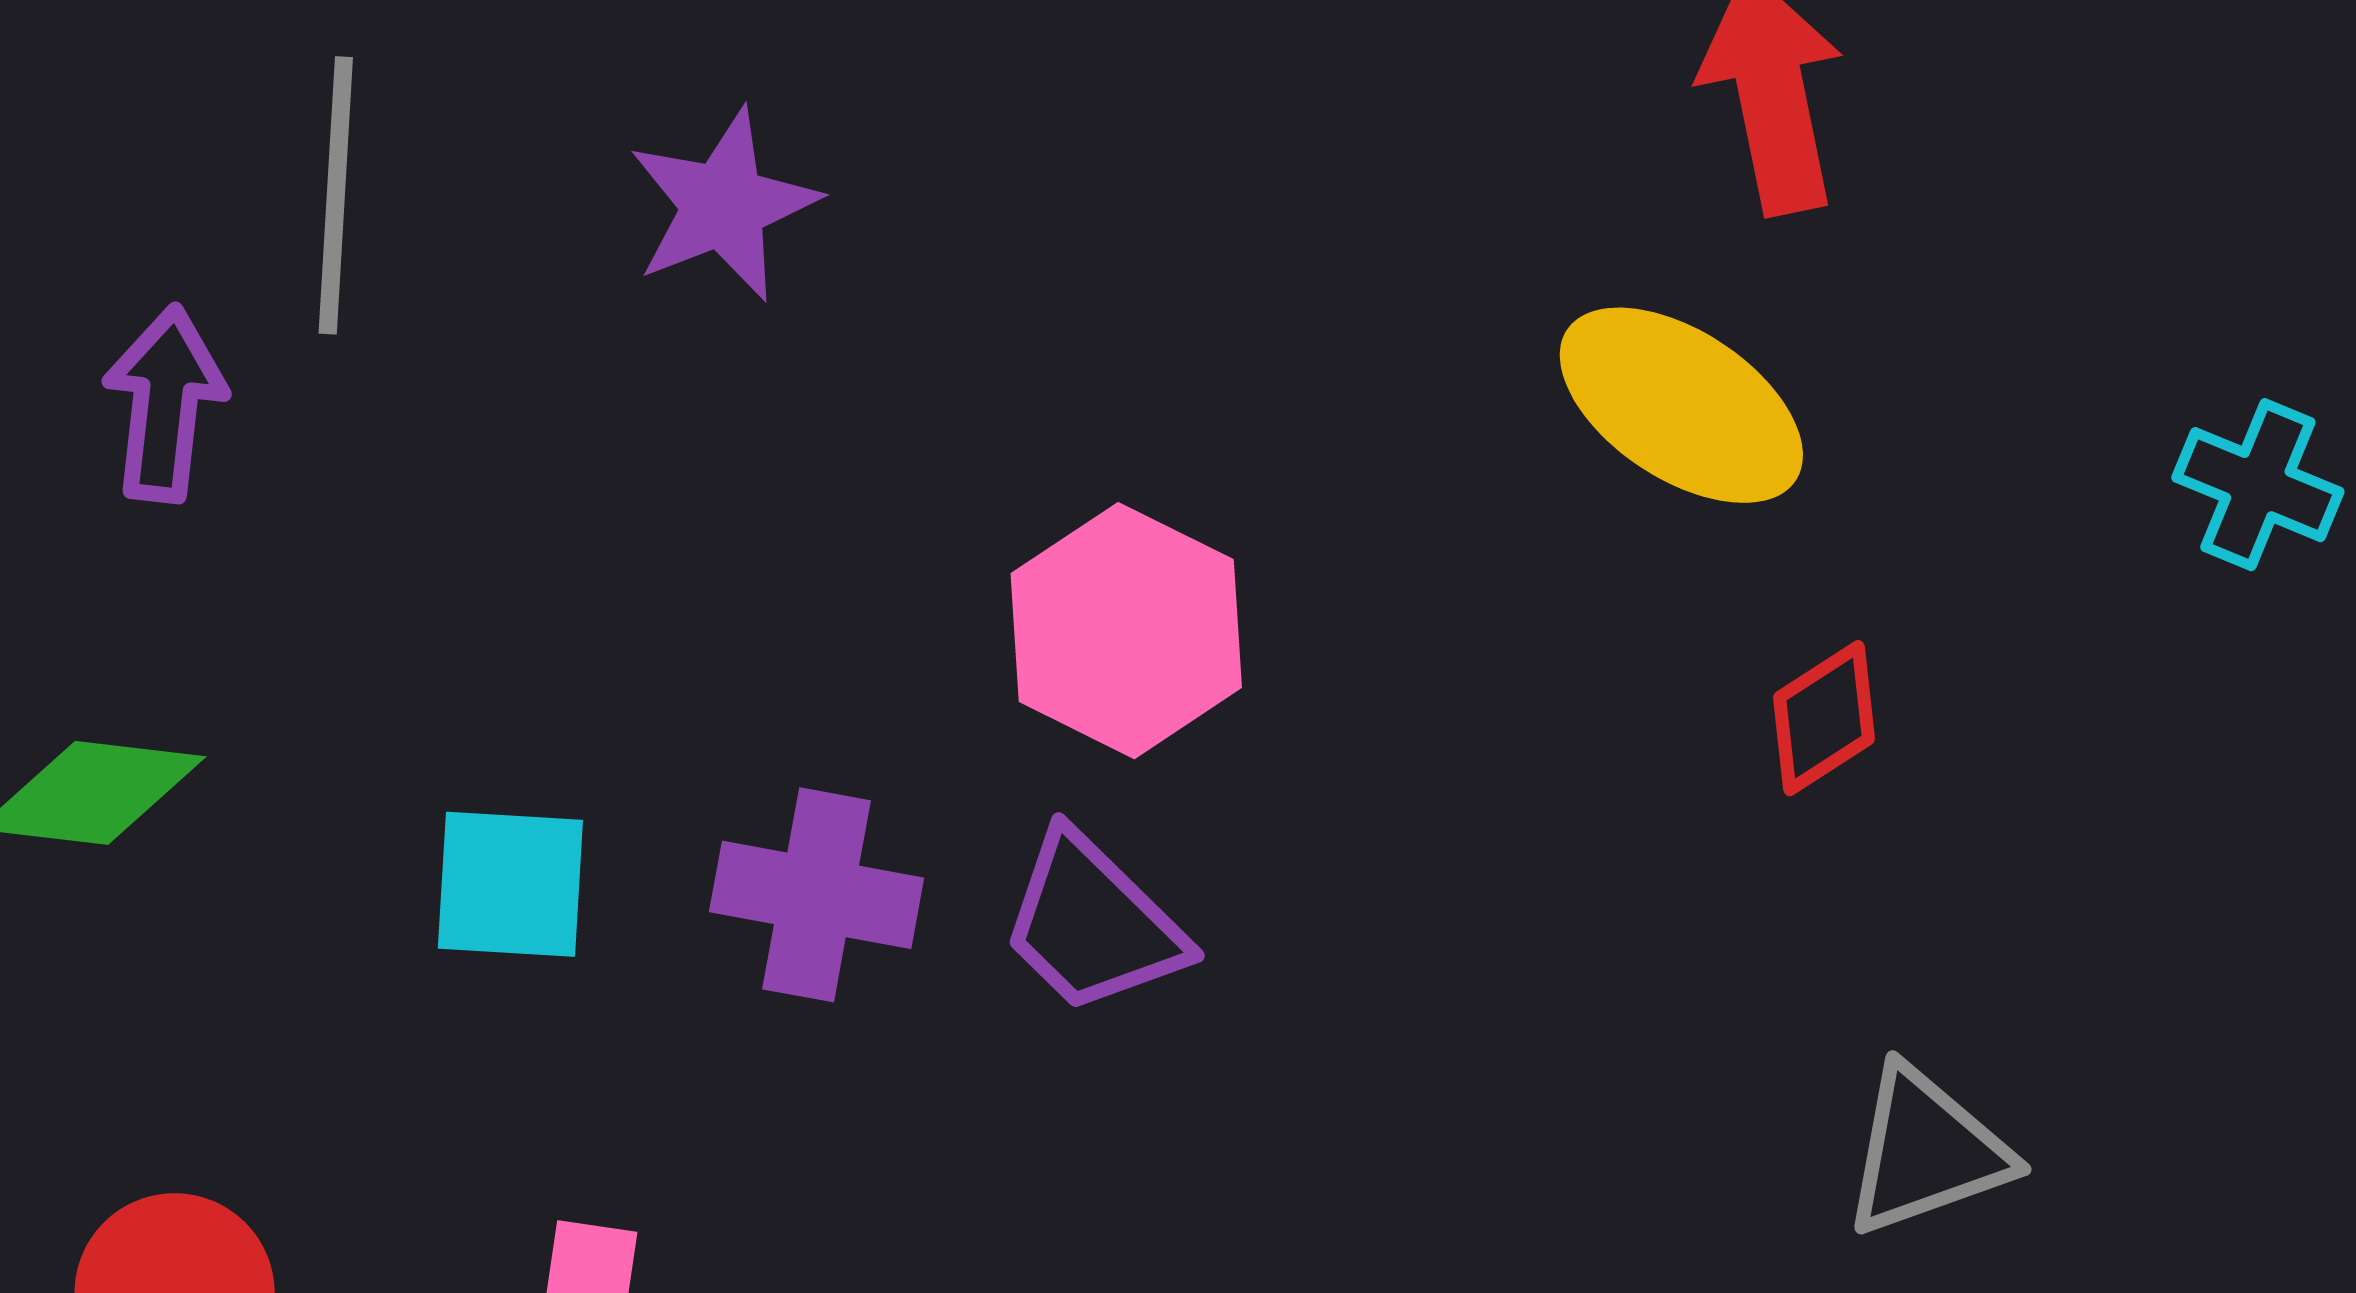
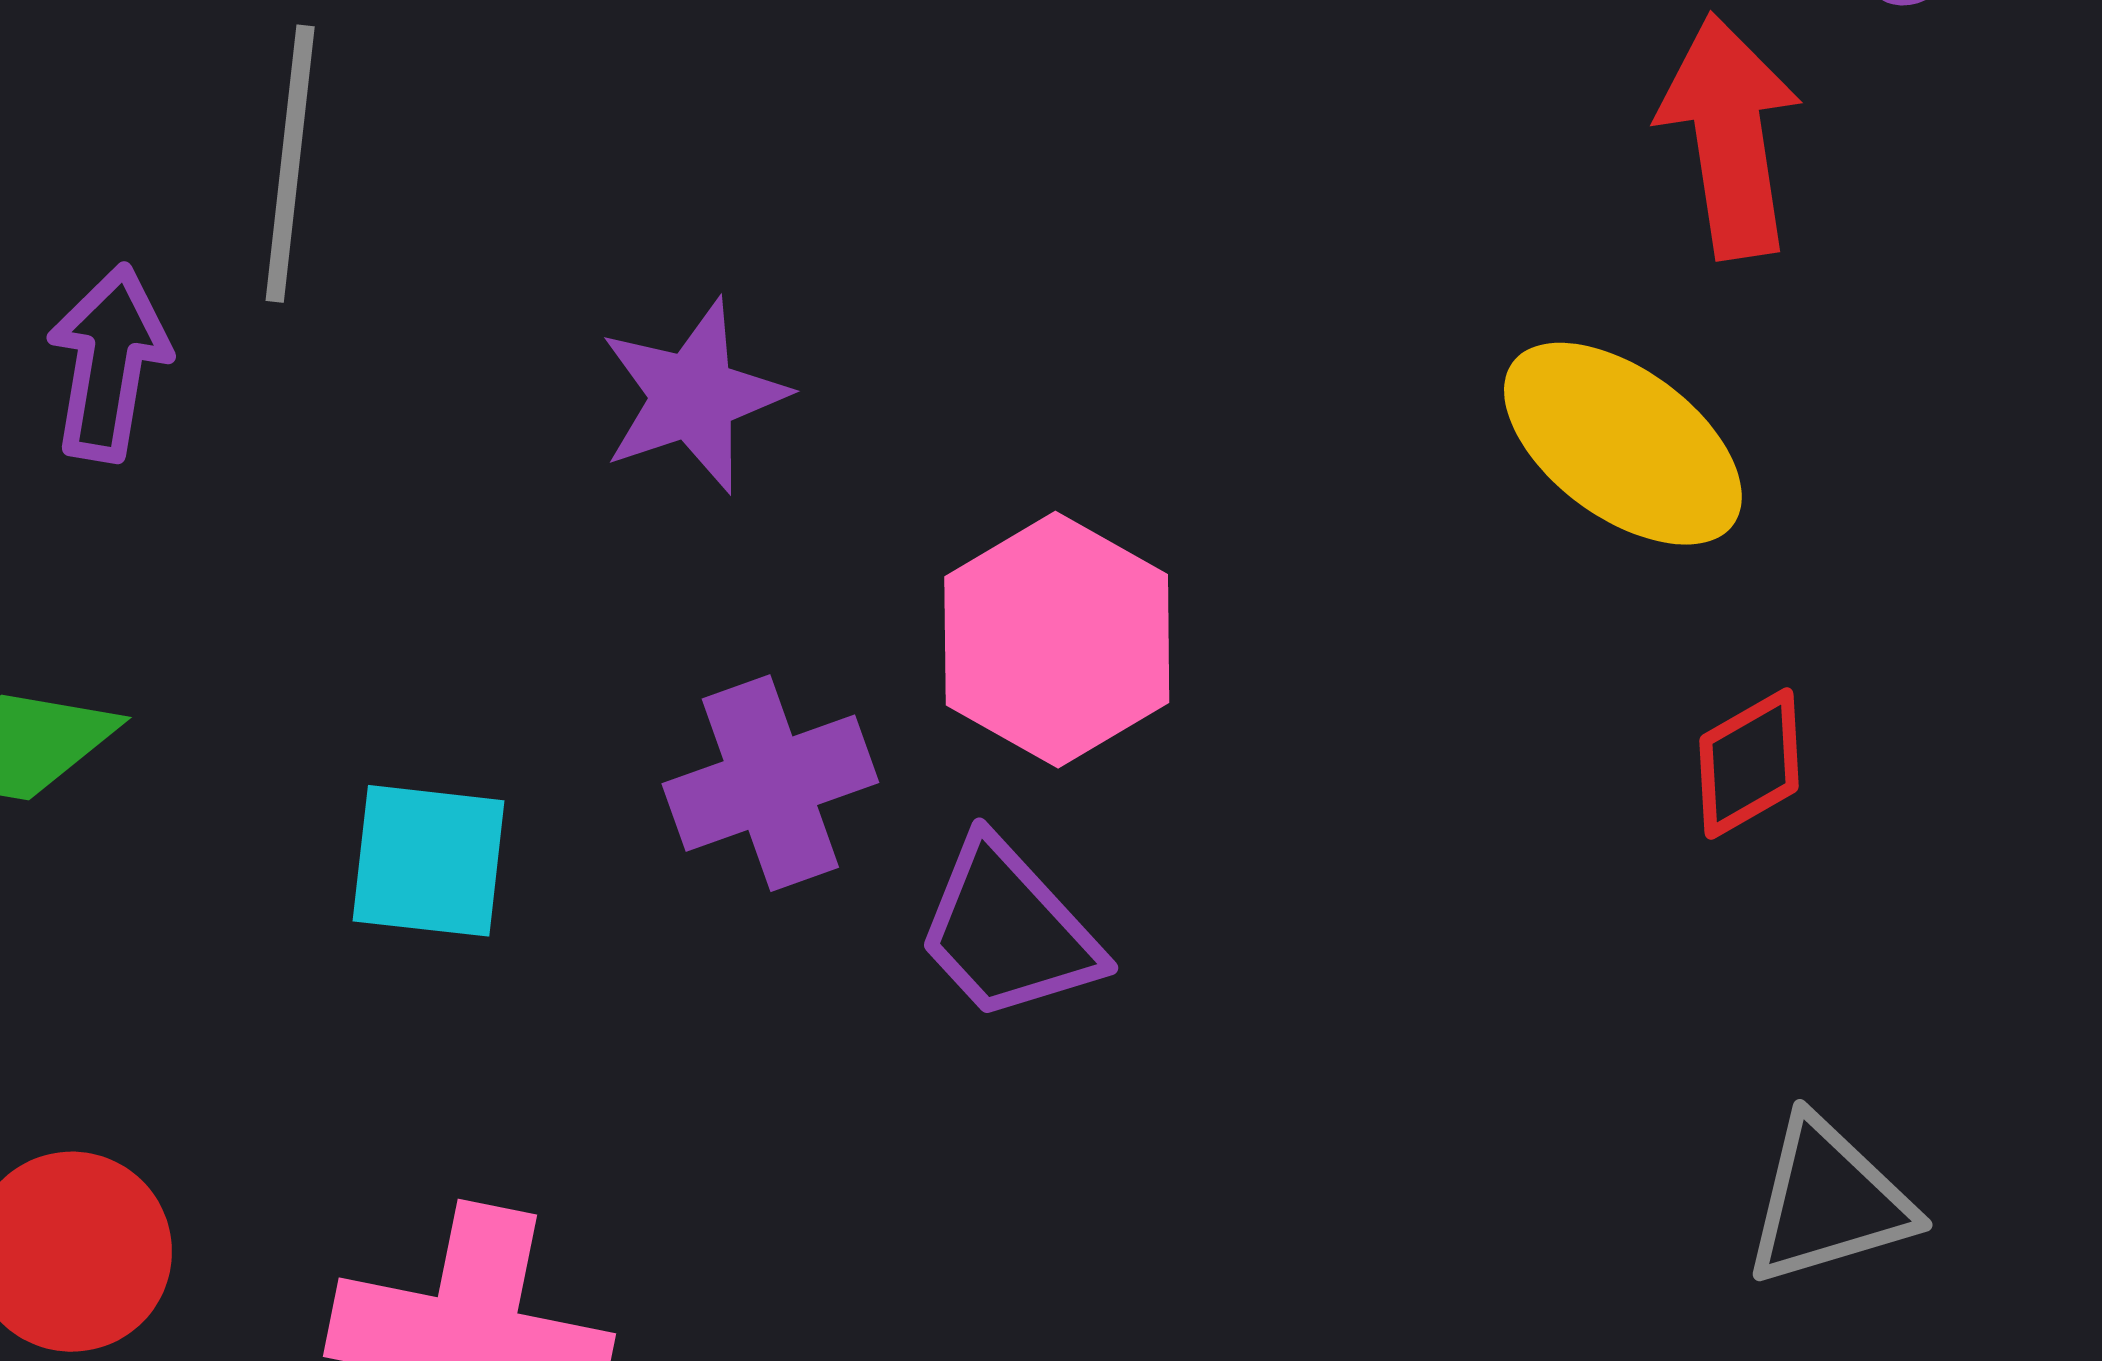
purple star: (723, 205) -> (693, 396), moved
purple cross: (817, 895) -> (770, 783), moved, turned -33

